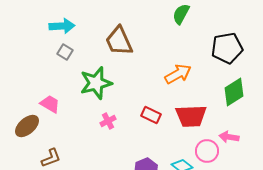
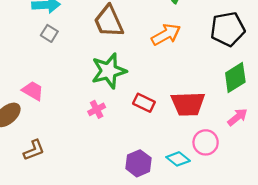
orange arrow: (178, 74) -> (166, 35), moved
green star: (96, 83) -> (109, 71), moved
pink arrow: (229, 137) -> (237, 117), moved, turned 132

